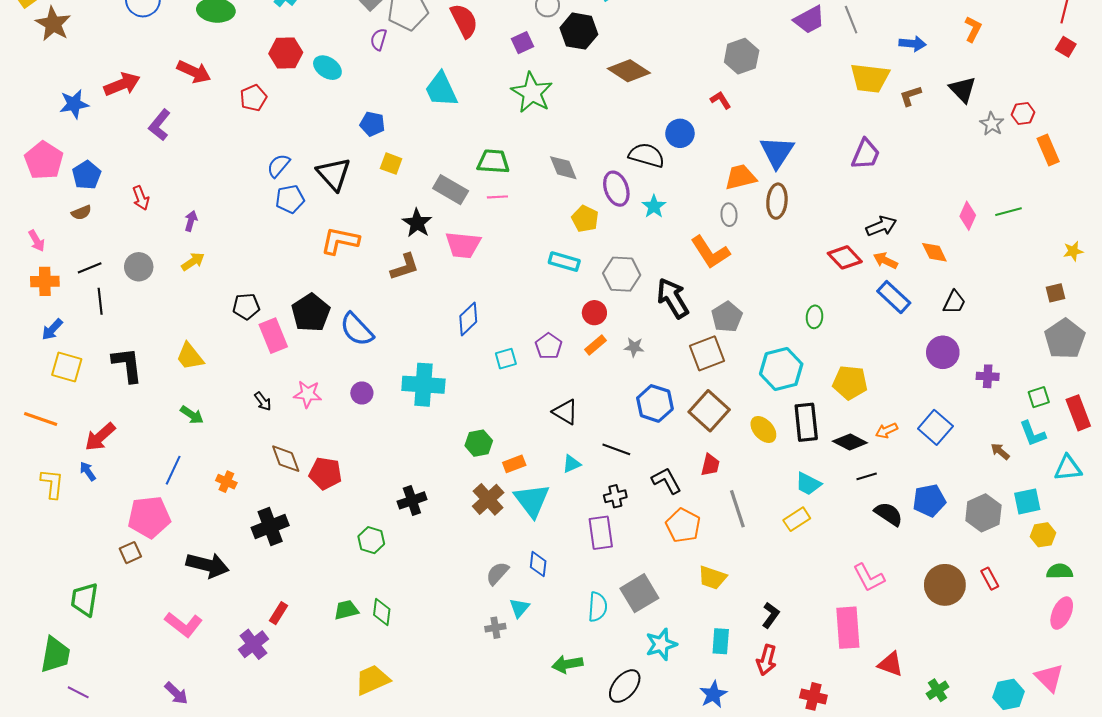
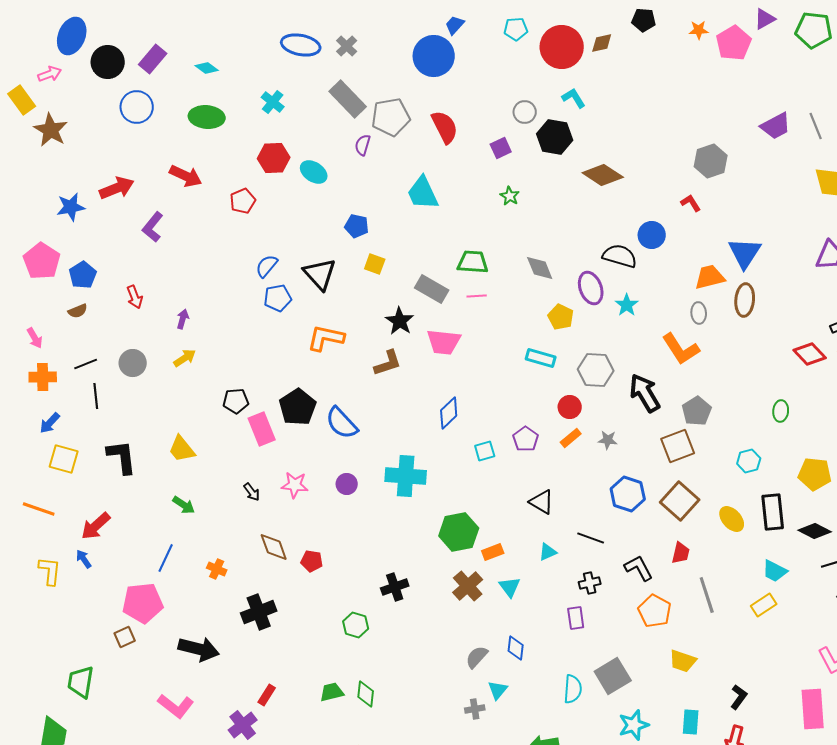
green star: (532, 93) -> (510, 196), size x0.5
cyan hexagon: (781, 369) -> (749, 461), size x0.6
green hexagon: (479, 443) -> (459, 532), size x1.5
red pentagon: (325, 473) -> (312, 561), size x0.7
cyan triangle: (532, 500) -> (510, 587), size x0.6
purple rectangle: (601, 533) -> (576, 618), size x0.7

